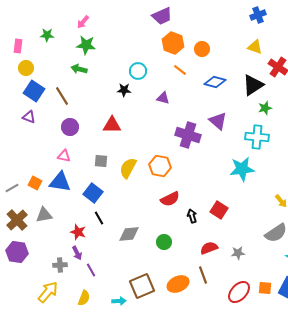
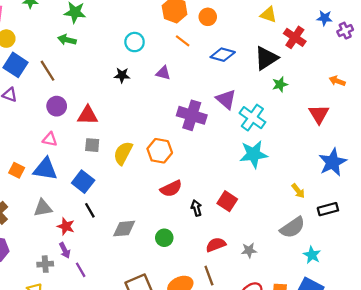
black star: (124, 90) -> (122, 75), moved
red triangle: (112, 125) -> (88, 115), moved
cyan cross: (257, 137) -> (252, 118), moved, turned 30
gray triangle: (44, 215) -> (43, 208), moved

